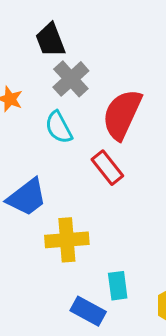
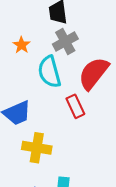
cyan semicircle: (59, 127) -> (49, 72), size x1.4

